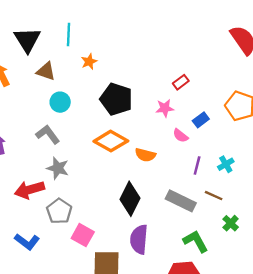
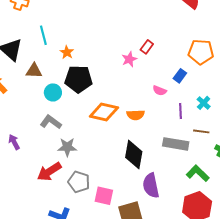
black pentagon: (116, 99) -> (78, 79), moved
pink star: (165, 108) -> (129, 59), moved
blue rectangle: (201, 120) -> (180, 76), moved

